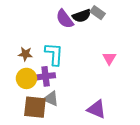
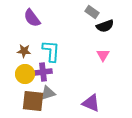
black semicircle: (82, 16) -> (105, 26), moved
purple semicircle: (65, 19) -> (32, 18), moved
gray triangle: (51, 99) -> (48, 93), turned -42

